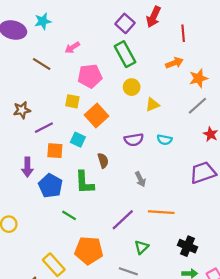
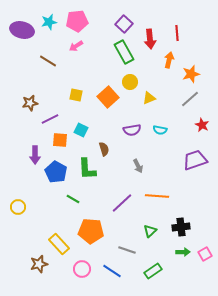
red arrow: (154, 17) -> (150, 39), moved, turned -30
orange arrow: (174, 63) -> (169, 60), turned -56
pink pentagon: (90, 76) -> (77, 21), moved
orange square: (96, 116) -> (108, 97), moved
black cross: (188, 246) -> (181, 227), turned -30
green triangle: (141, 247) -> (150, 231), moved

